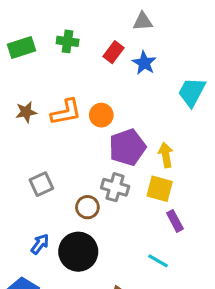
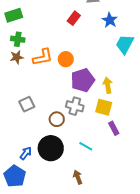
green cross: (68, 41) -> (18, 39), moved
blue star: (144, 63) -> (110, 20), moved
blue arrow: (40, 244) -> (26, 153), moved
cyan line: (158, 261) -> (86, 146), moved

